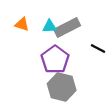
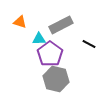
cyan triangle: (50, 26) -> (39, 39), moved

